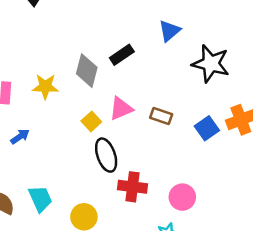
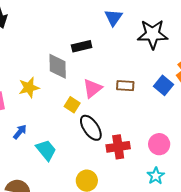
black rectangle: (122, 55) -> (82, 46), turned 36
cyan trapezoid: (40, 199) -> (46, 150), moved

